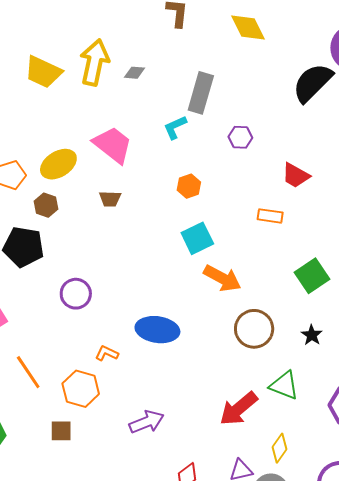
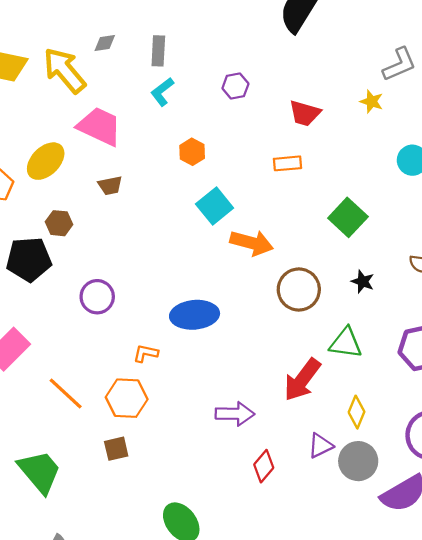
yellow arrow: (94, 62) -> (65, 70), moved, turned -39
gray rectangle: (201, 93) -> (158, 51), moved, size x0.7
brown hexagon: (46, 205) -> (59, 223), moved
purple arrow: (147, 422) -> (235, 414), moved, turned 36

